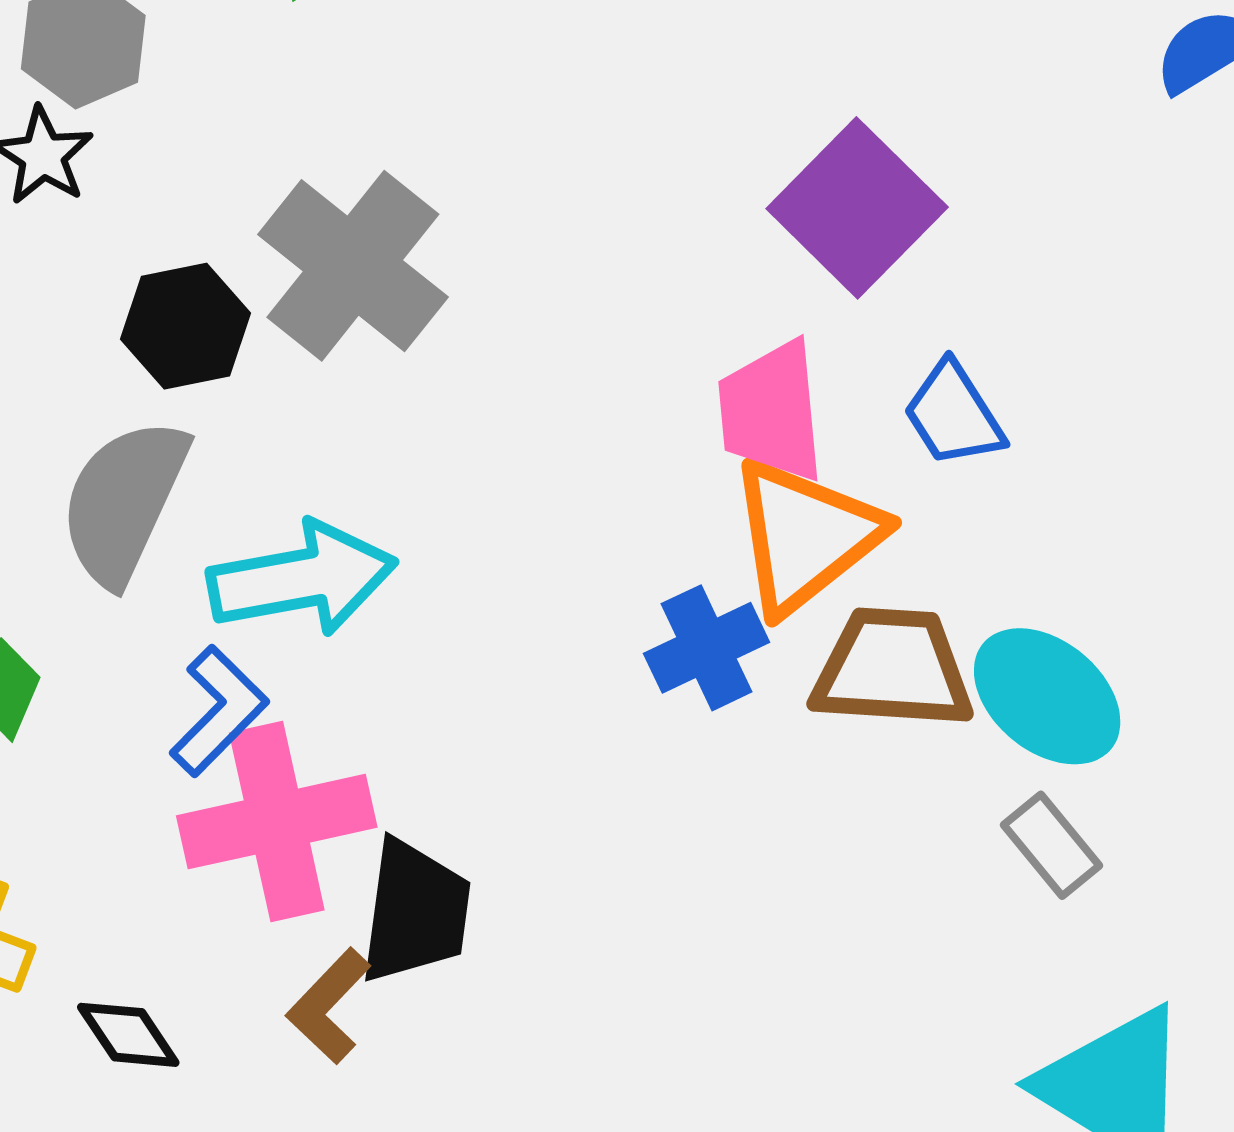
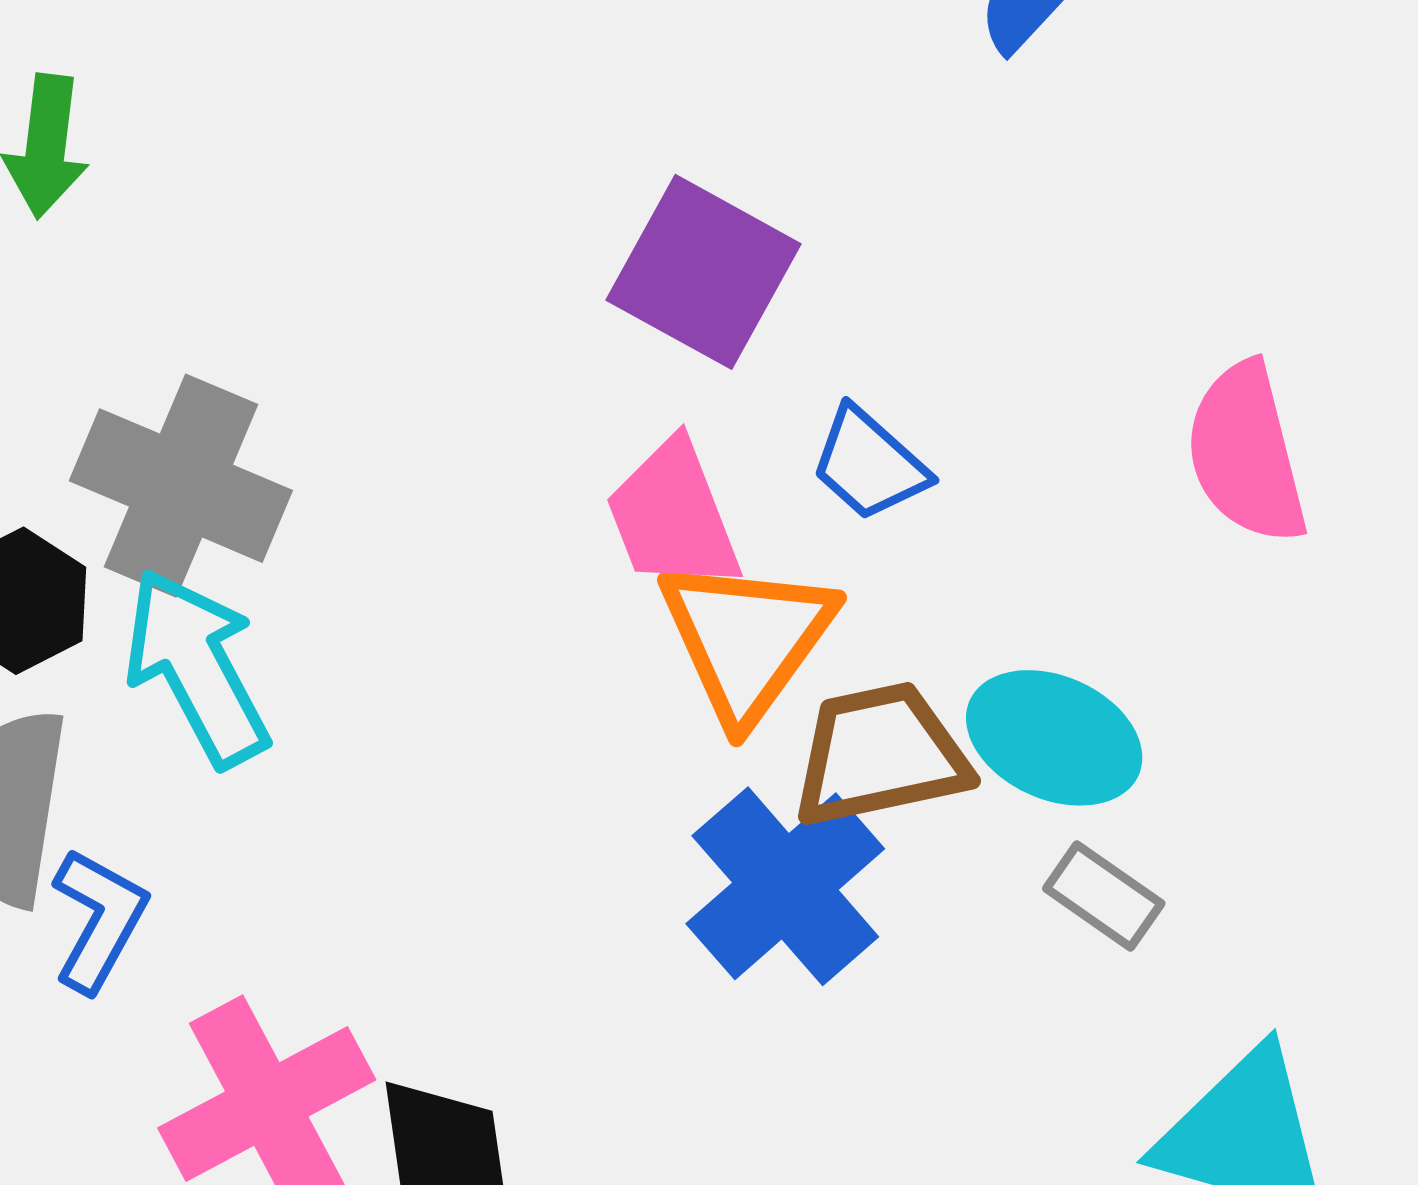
cyan arrow: (302, 579) -> (197, 668), moved, turned -92
blue cross: (707, 648) -> (785, 886), moved, size x1.5
blue L-shape: (219, 711) -> (99, 920), moved

